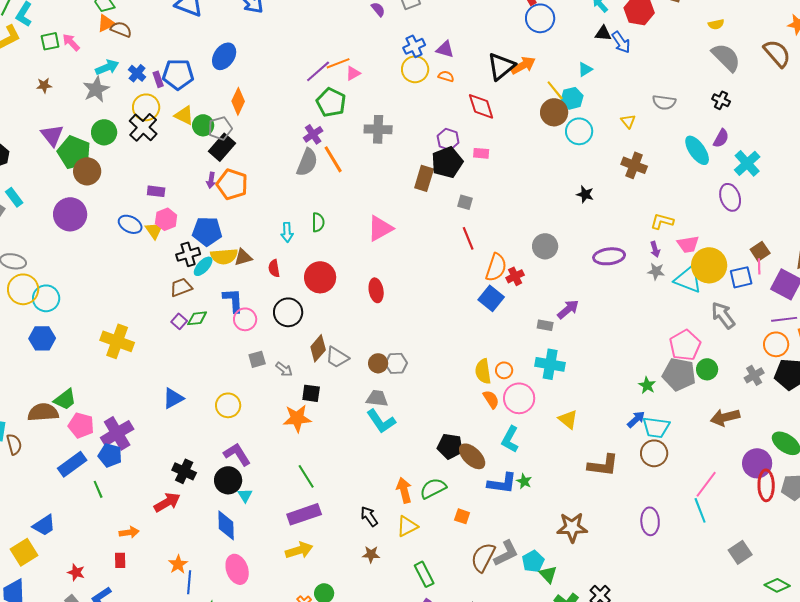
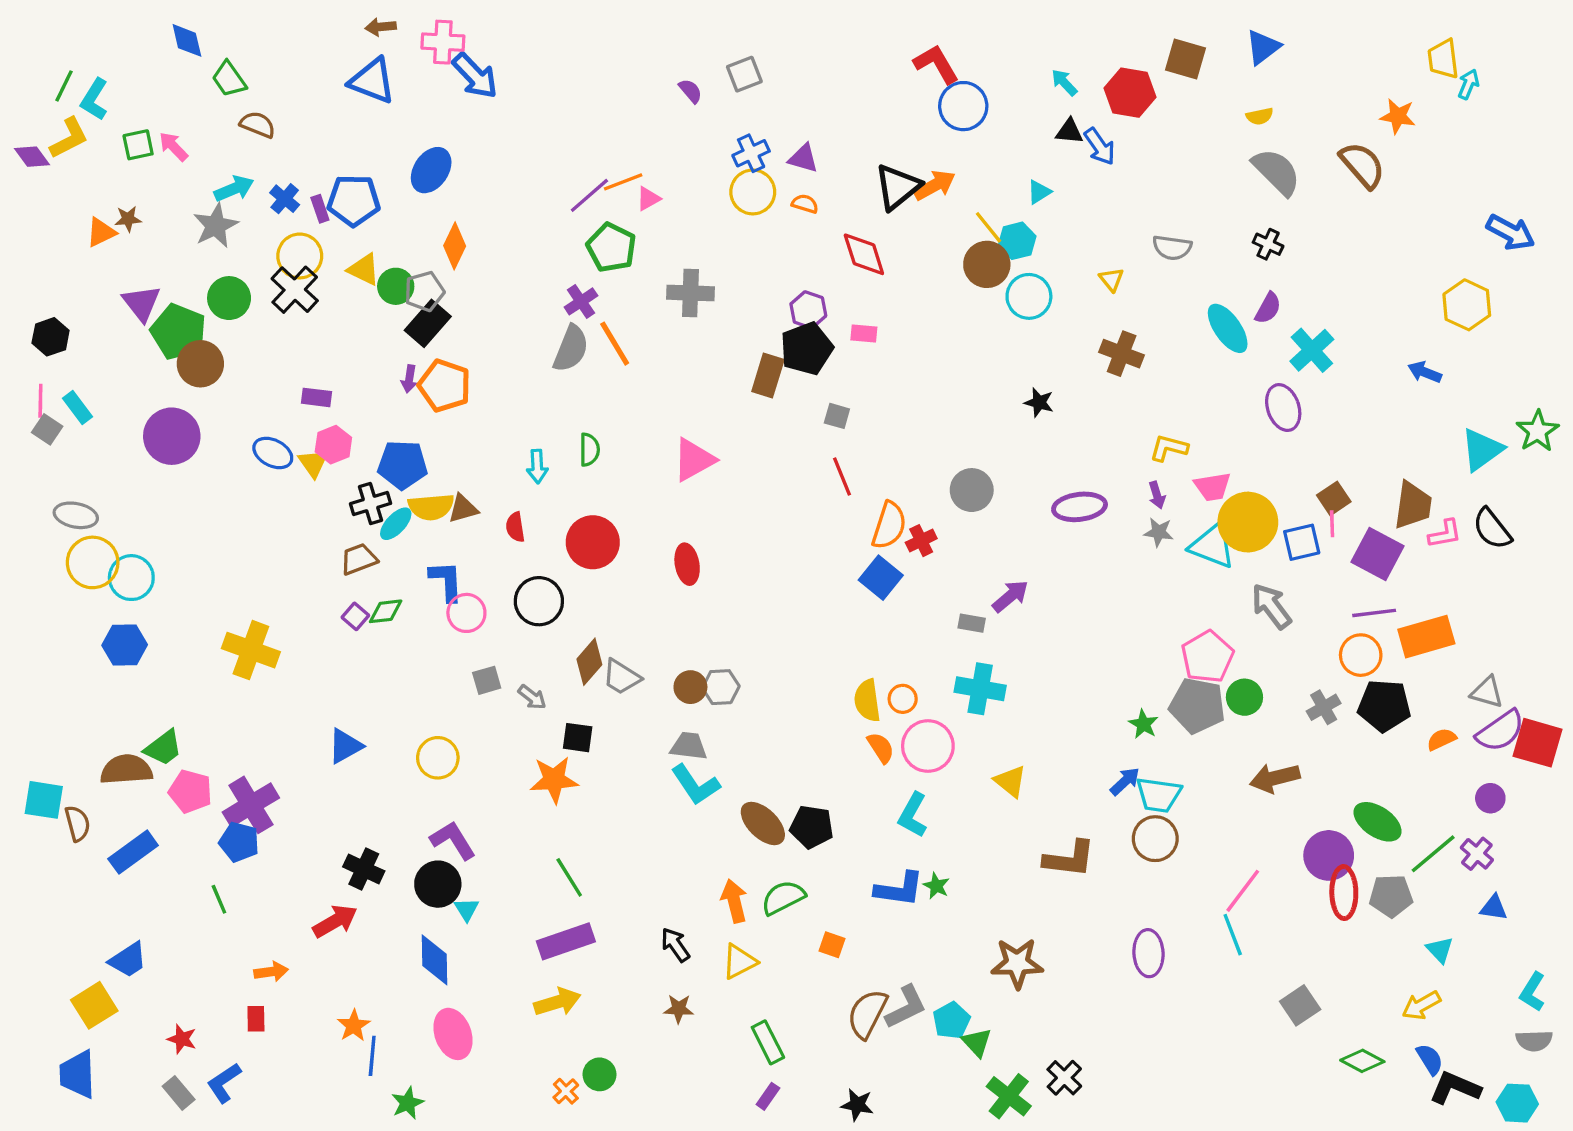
orange triangle: (106, 23) -> (101, 232), moved
brown ellipse: (472, 456) -> (763, 823), moved
blue rectangle: (72, 464) -> (133, 852), moved

